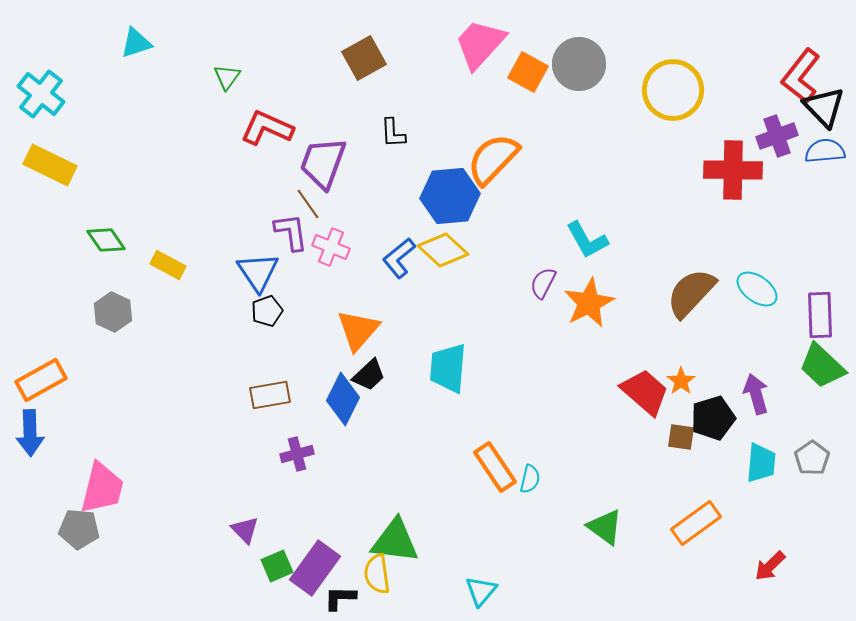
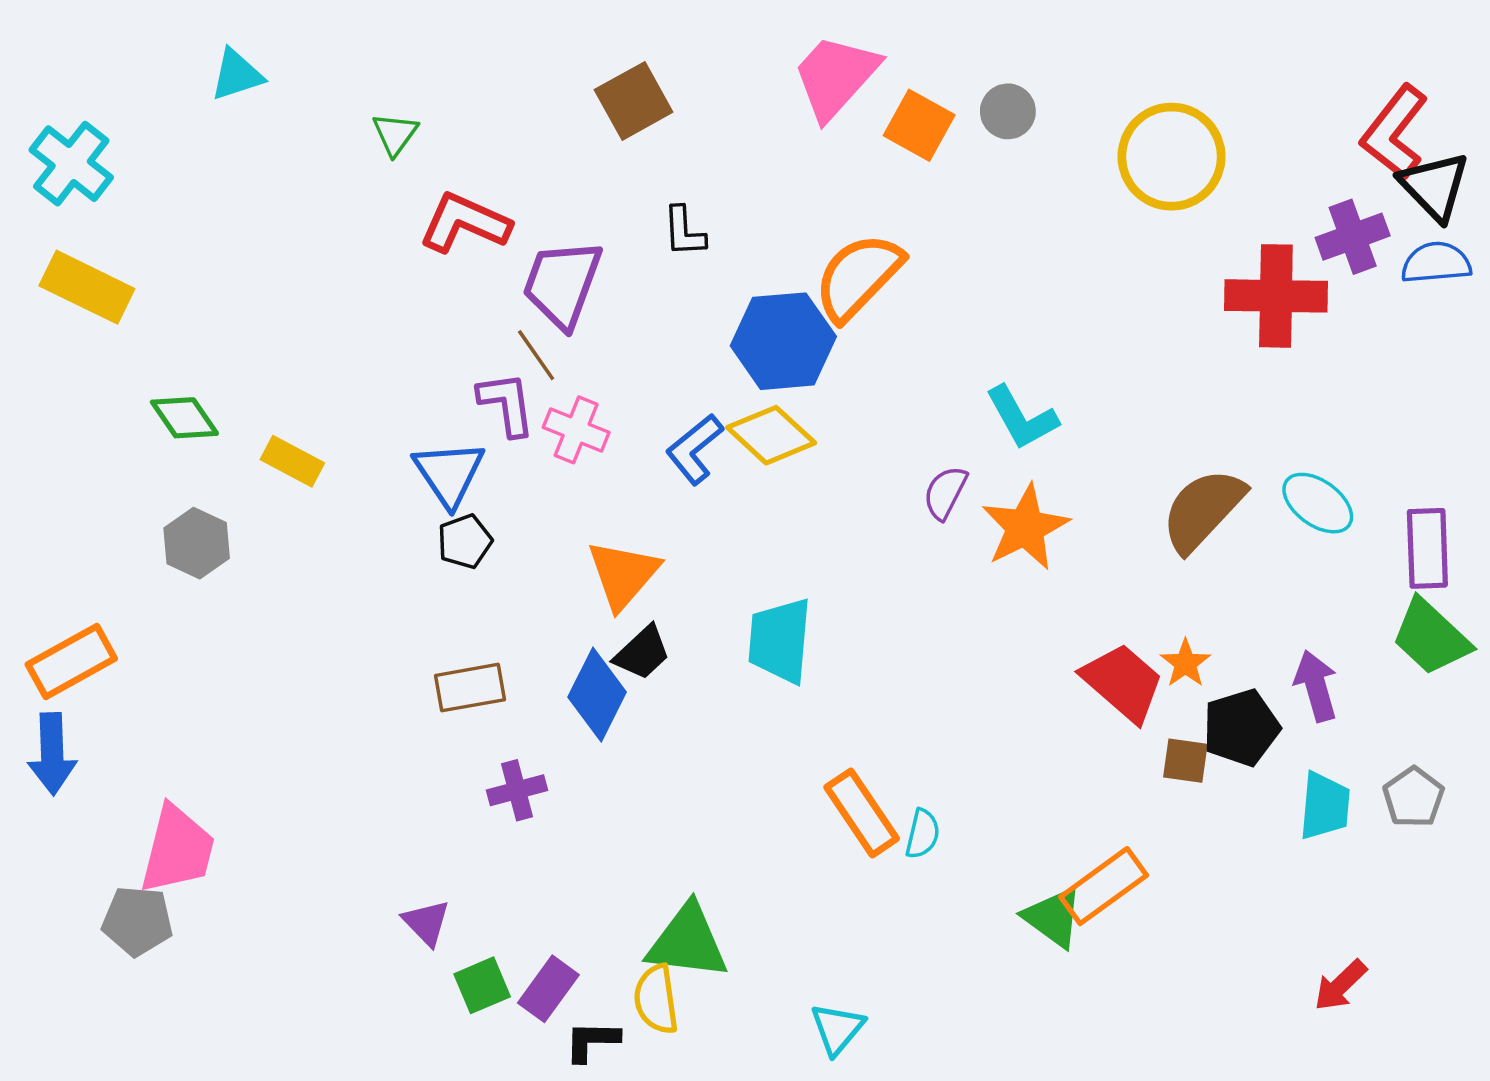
gray circle: (579, 64) -> (1008, 111), size x0.6
orange rectangle: (696, 523) -> (1104, 886), moved
purple rectangle: (315, 568) -> (548, 989), size x0.7

